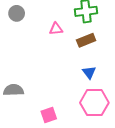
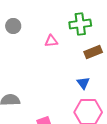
brown rectangle: (86, 40) -> (93, 52), moved

